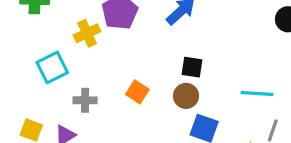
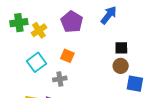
yellow cross: (87, 33) -> (39, 30), moved
orange square: (137, 92) -> (67, 56), moved

